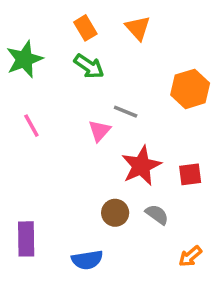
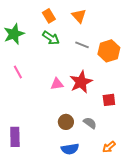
gray line: (126, 112) -> (82, 45), moved
pink triangle: (99, 131) -> (57, 84), moved, turned 40
red star: (141, 166) -> (81, 82), moved
blue semicircle: (87, 260) -> (70, 149), moved

